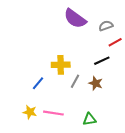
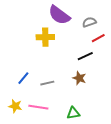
yellow cross: (61, 65) -> (45, 37), moved
gray line: (75, 81) -> (47, 83), moved, turned 48

